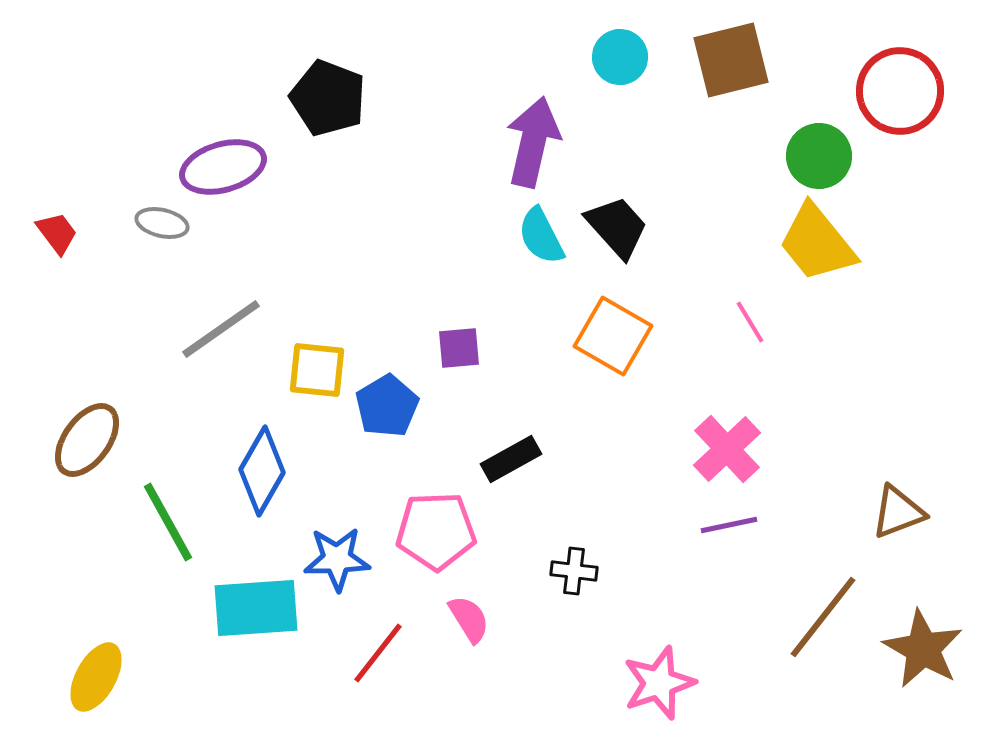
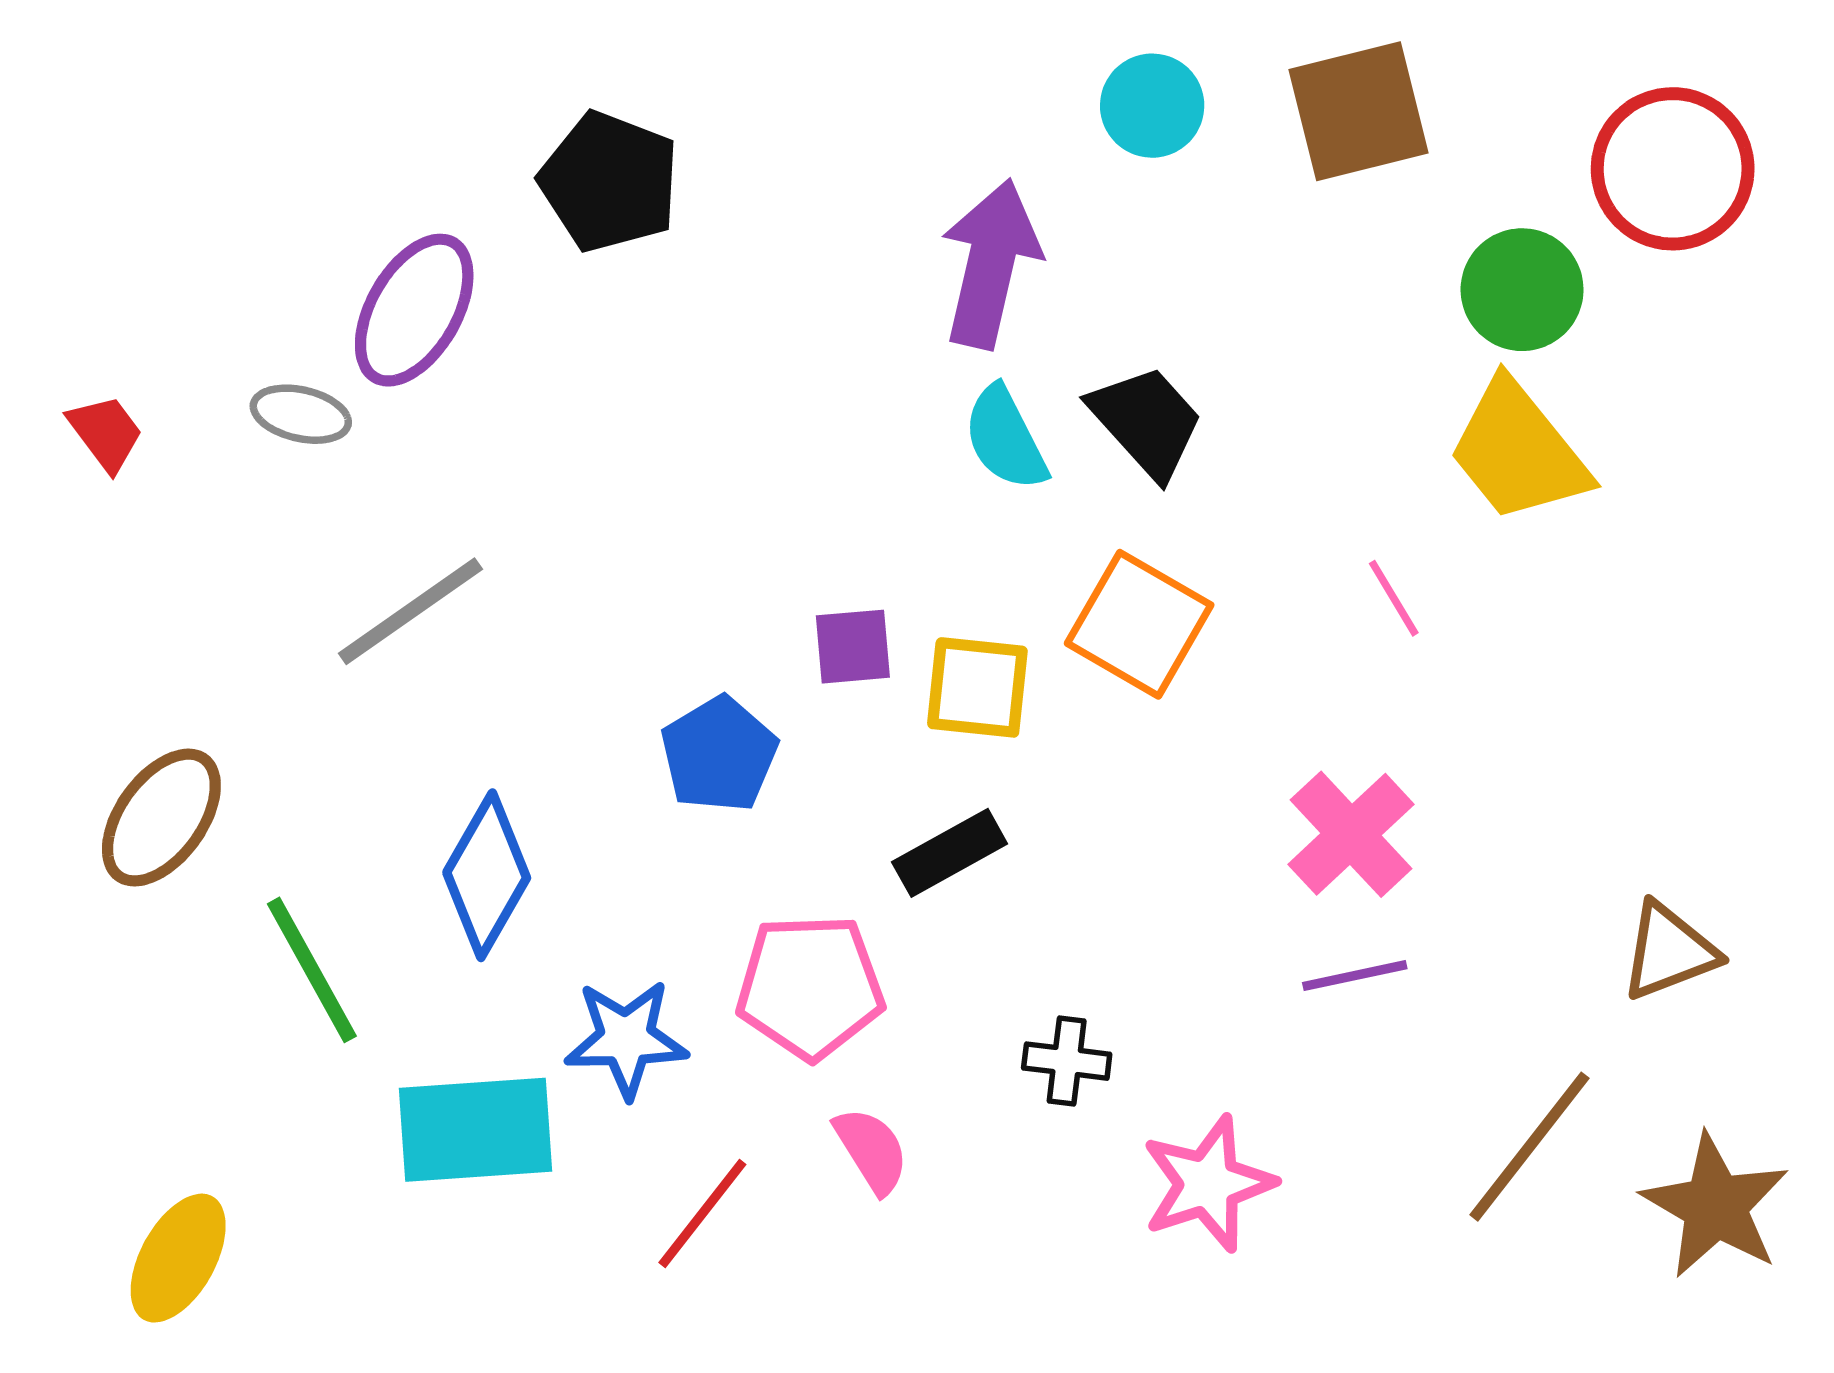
purple ellipse: (223, 167) -> (414, 310), turned -44
yellow square: (317, 370) -> (977, 687), moved
pink star: (659, 683) -> (1208, 1184), moved

